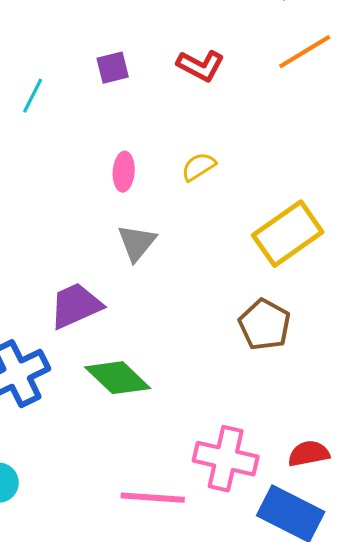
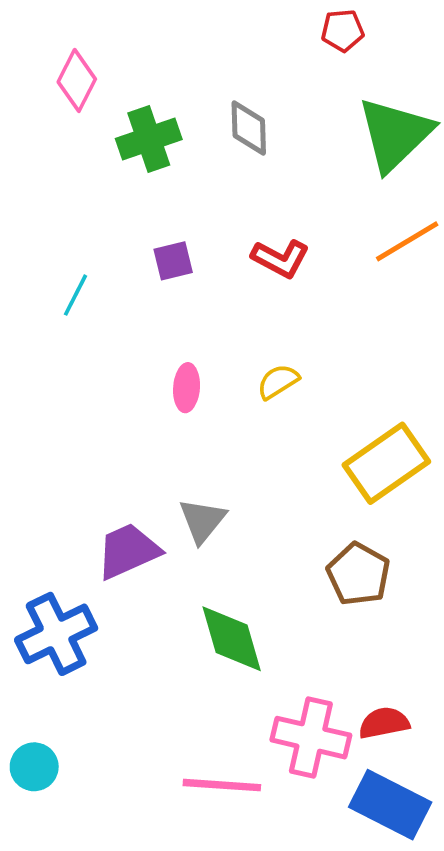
gray triangle: (137, 243) -> (202, 521), moved
green diamond: (118, 378) -> (232, 639), moved, turned 30
red semicircle: (309, 454) -> (384, 723), moved

